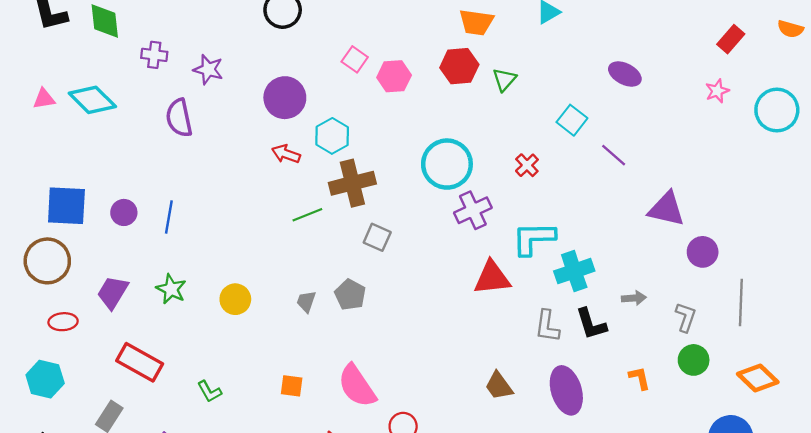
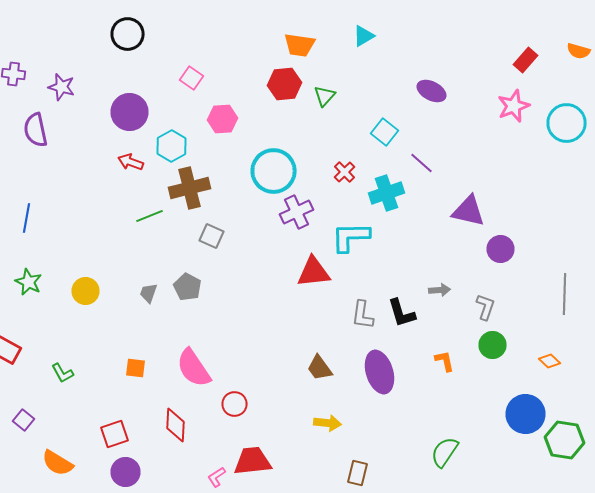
pink hexagon: (394, 76) -> (222, 119), moved
pink star: (717, 91) -> (514, 106), size x1.5
cyan cross: (574, 271) -> (386, 193), moved
gray line: (741, 303) -> (564, 294), moved
orange diamond: (758, 378) -> (550, 361), size x0.6

